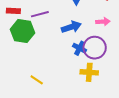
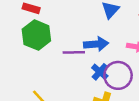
purple line: (40, 14) -> (74, 52), moved

